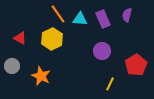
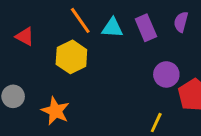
red triangle: (20, 38) -> (25, 36), moved
purple circle: (102, 51) -> (166, 74), moved

